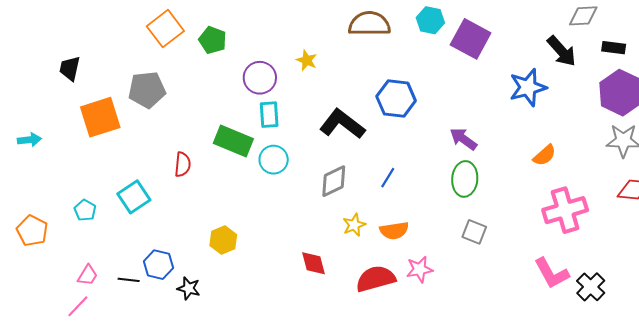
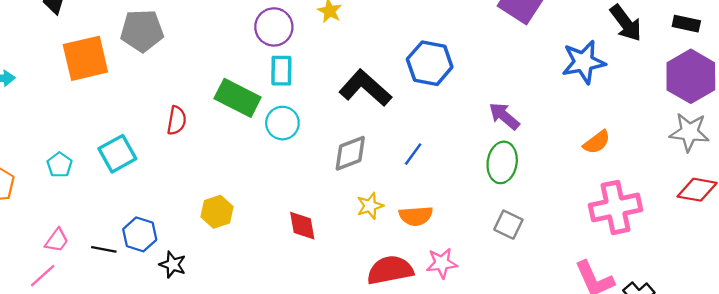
red diamond: (313, 263) -> (302, 226), moved

